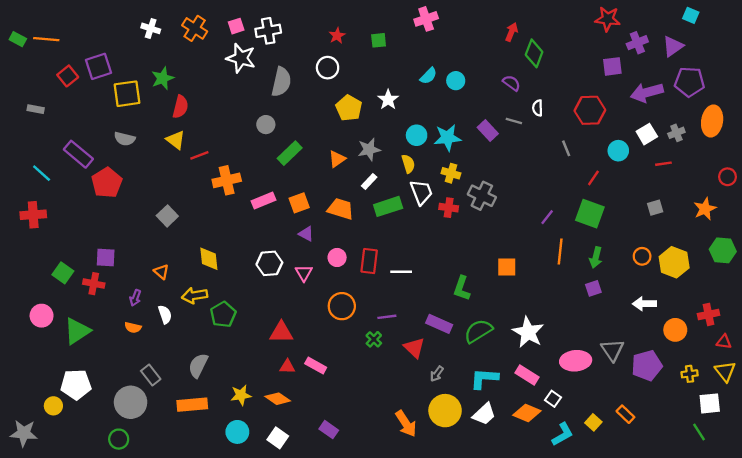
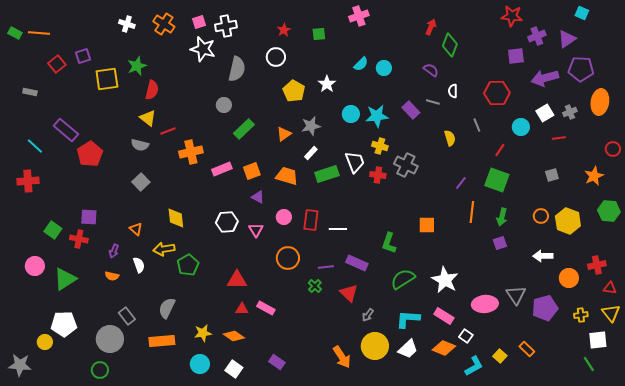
purple square: (98, 66) -> (83, 56), size x0.7
gray semicircle: (125, 139) -> (140, 145), moved
yellow semicircle: (408, 164) -> (450, 138), moved
purple rectangle: (439, 324) -> (357, 263), moved

